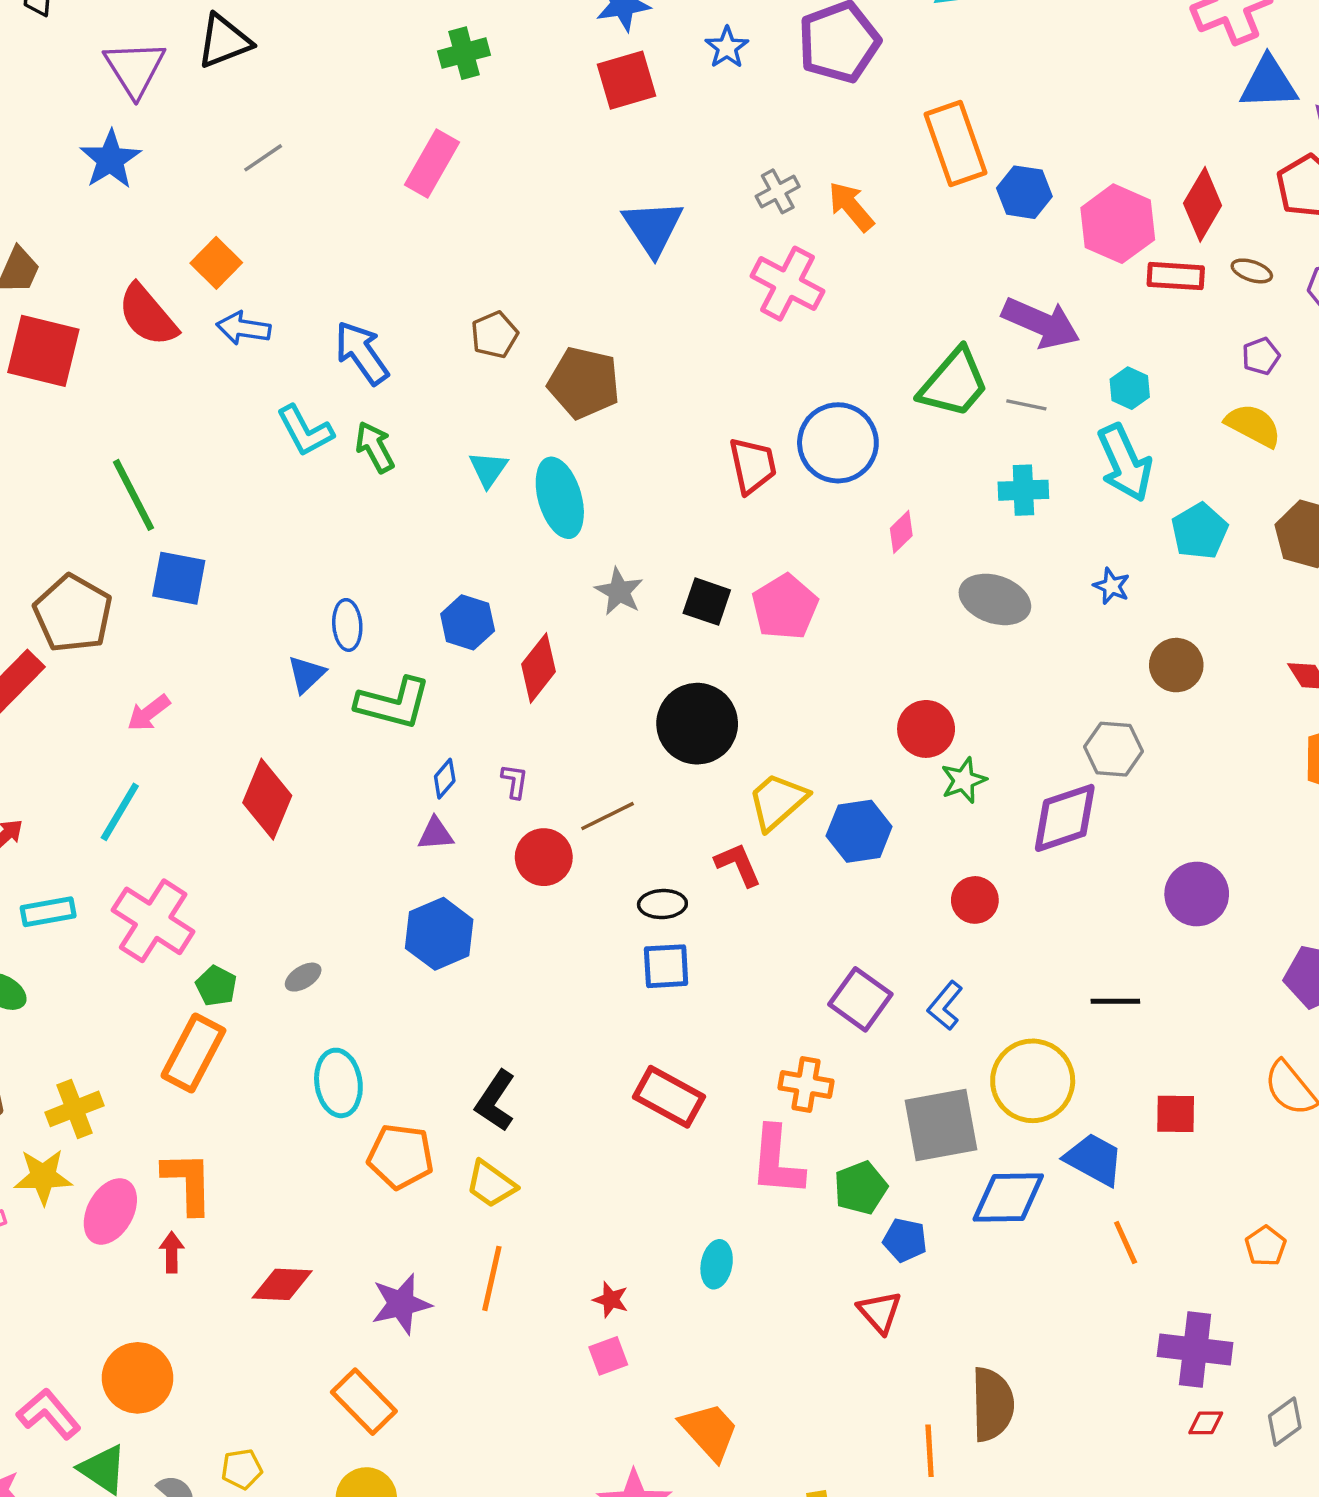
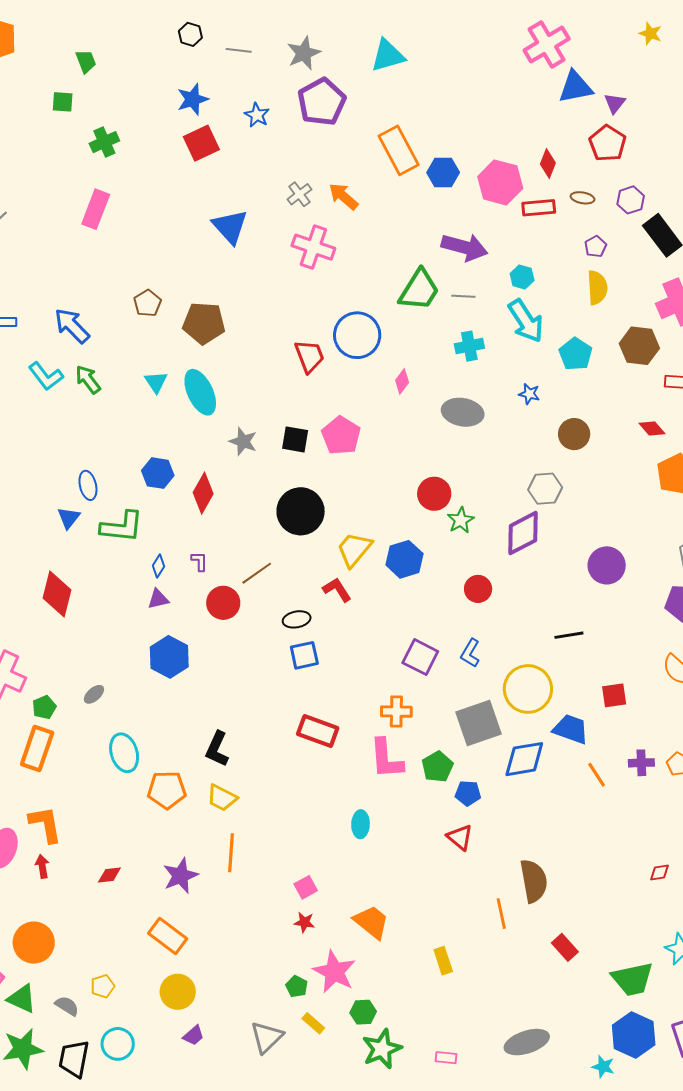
red diamond: (1203, 204) -> (548, 164), size x0.7
yellow semicircle: (1253, 425) -> (597, 288), turned 68
green pentagon: (216, 986) -> (44, 707), turned 30
red diamond: (282, 1284) -> (109, 875), size x0.7
red star: (611, 1300) -> (304, 922), moved
purple cross: (1195, 1350) -> (641, 763), moved, size x0.6

